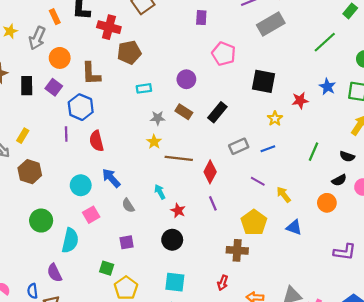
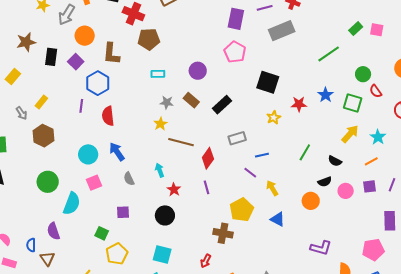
purple rectangle: (201, 18) -> (236, 19), moved, size x1.5
blue line: (268, 149) -> (262, 155), moved

